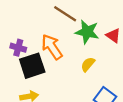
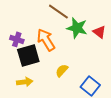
yellow semicircle: (88, 64) -> (62, 71), moved

